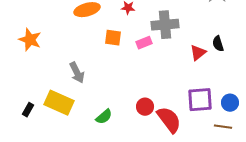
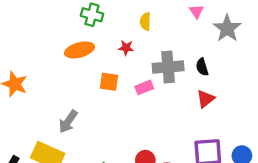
black semicircle: (218, 44) -> (202, 67), moved
gray arrow: (77, 73) -> (68, 122), turned 60

